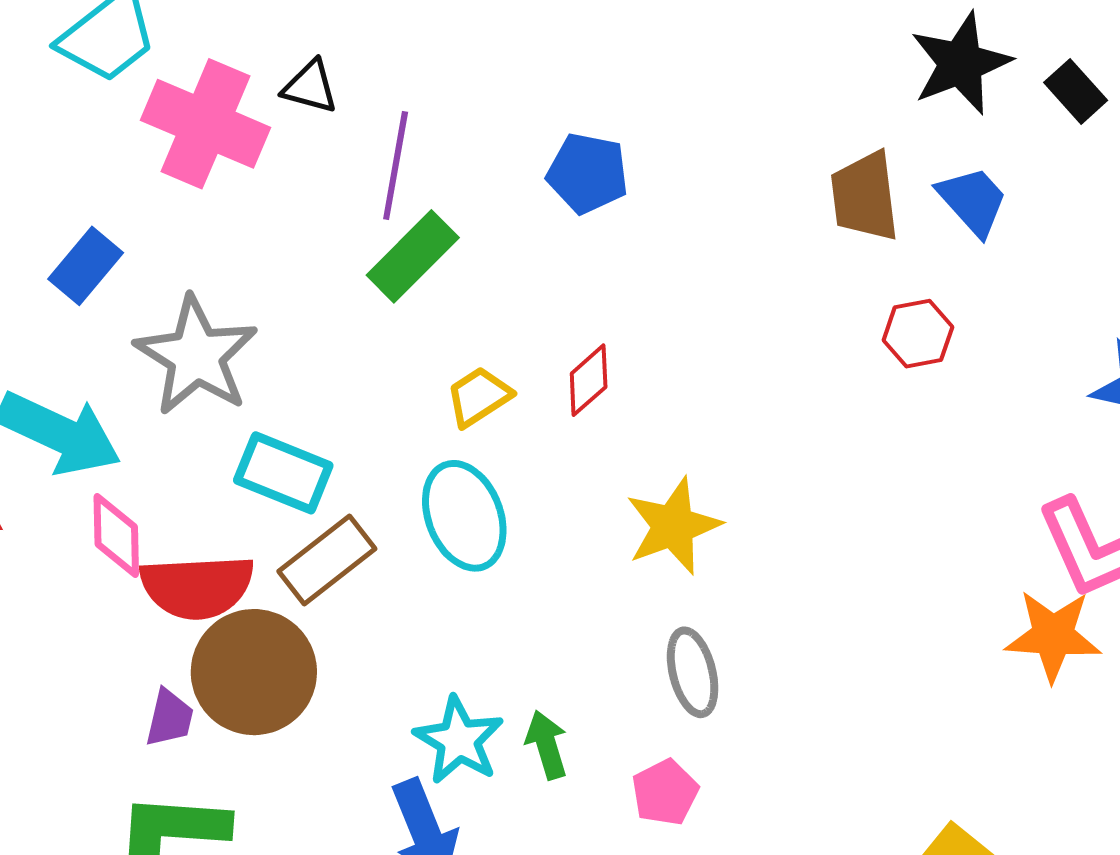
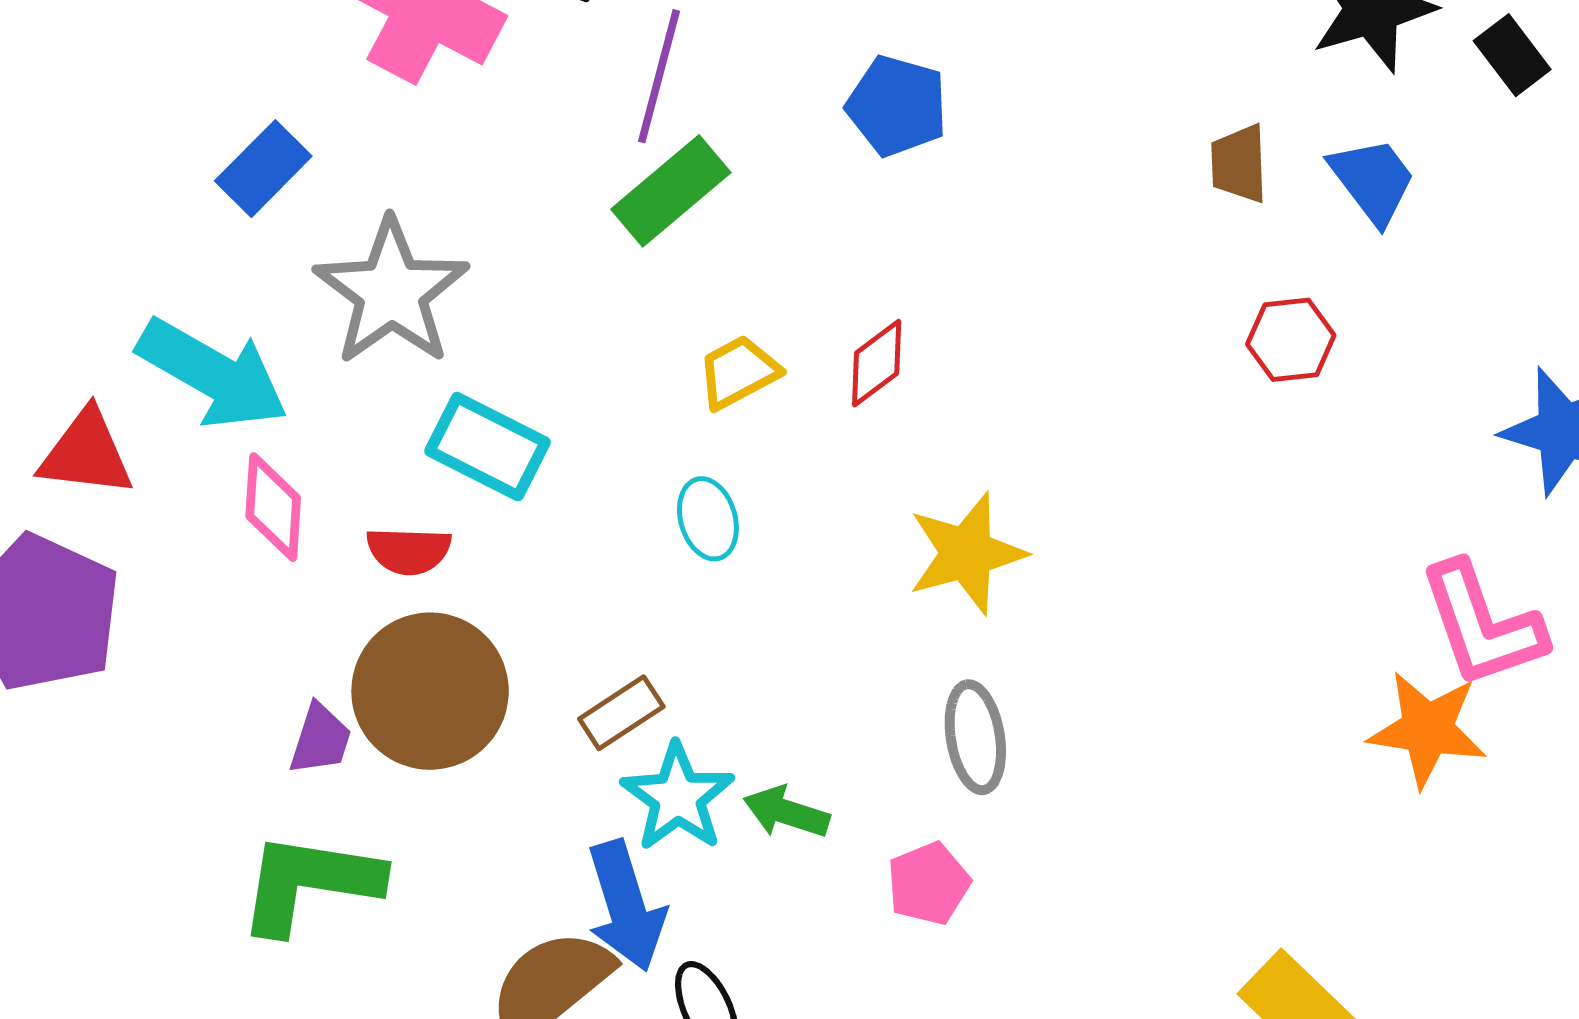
brown trapezoid: (865, 196) -> (1239, 164), size x0.7
cyan ellipse: (464, 516) -> (708, 519), size x0.6
brown rectangle: (327, 560) -> (621, 713), moved, size x0.7
red semicircle: (197, 587) -> (409, 551), moved, size x0.6
green arrow: (547, 745) -> (786, 812), turned -60

